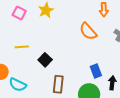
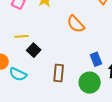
orange semicircle: (88, 31) -> (76, 24), moved
black square: (45, 60) -> (34, 50), moved

